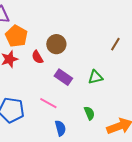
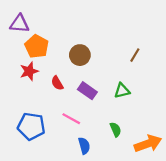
brown line: (115, 44) -> (135, 55), moved
red semicircle: (37, 57) -> (57, 83), moved

